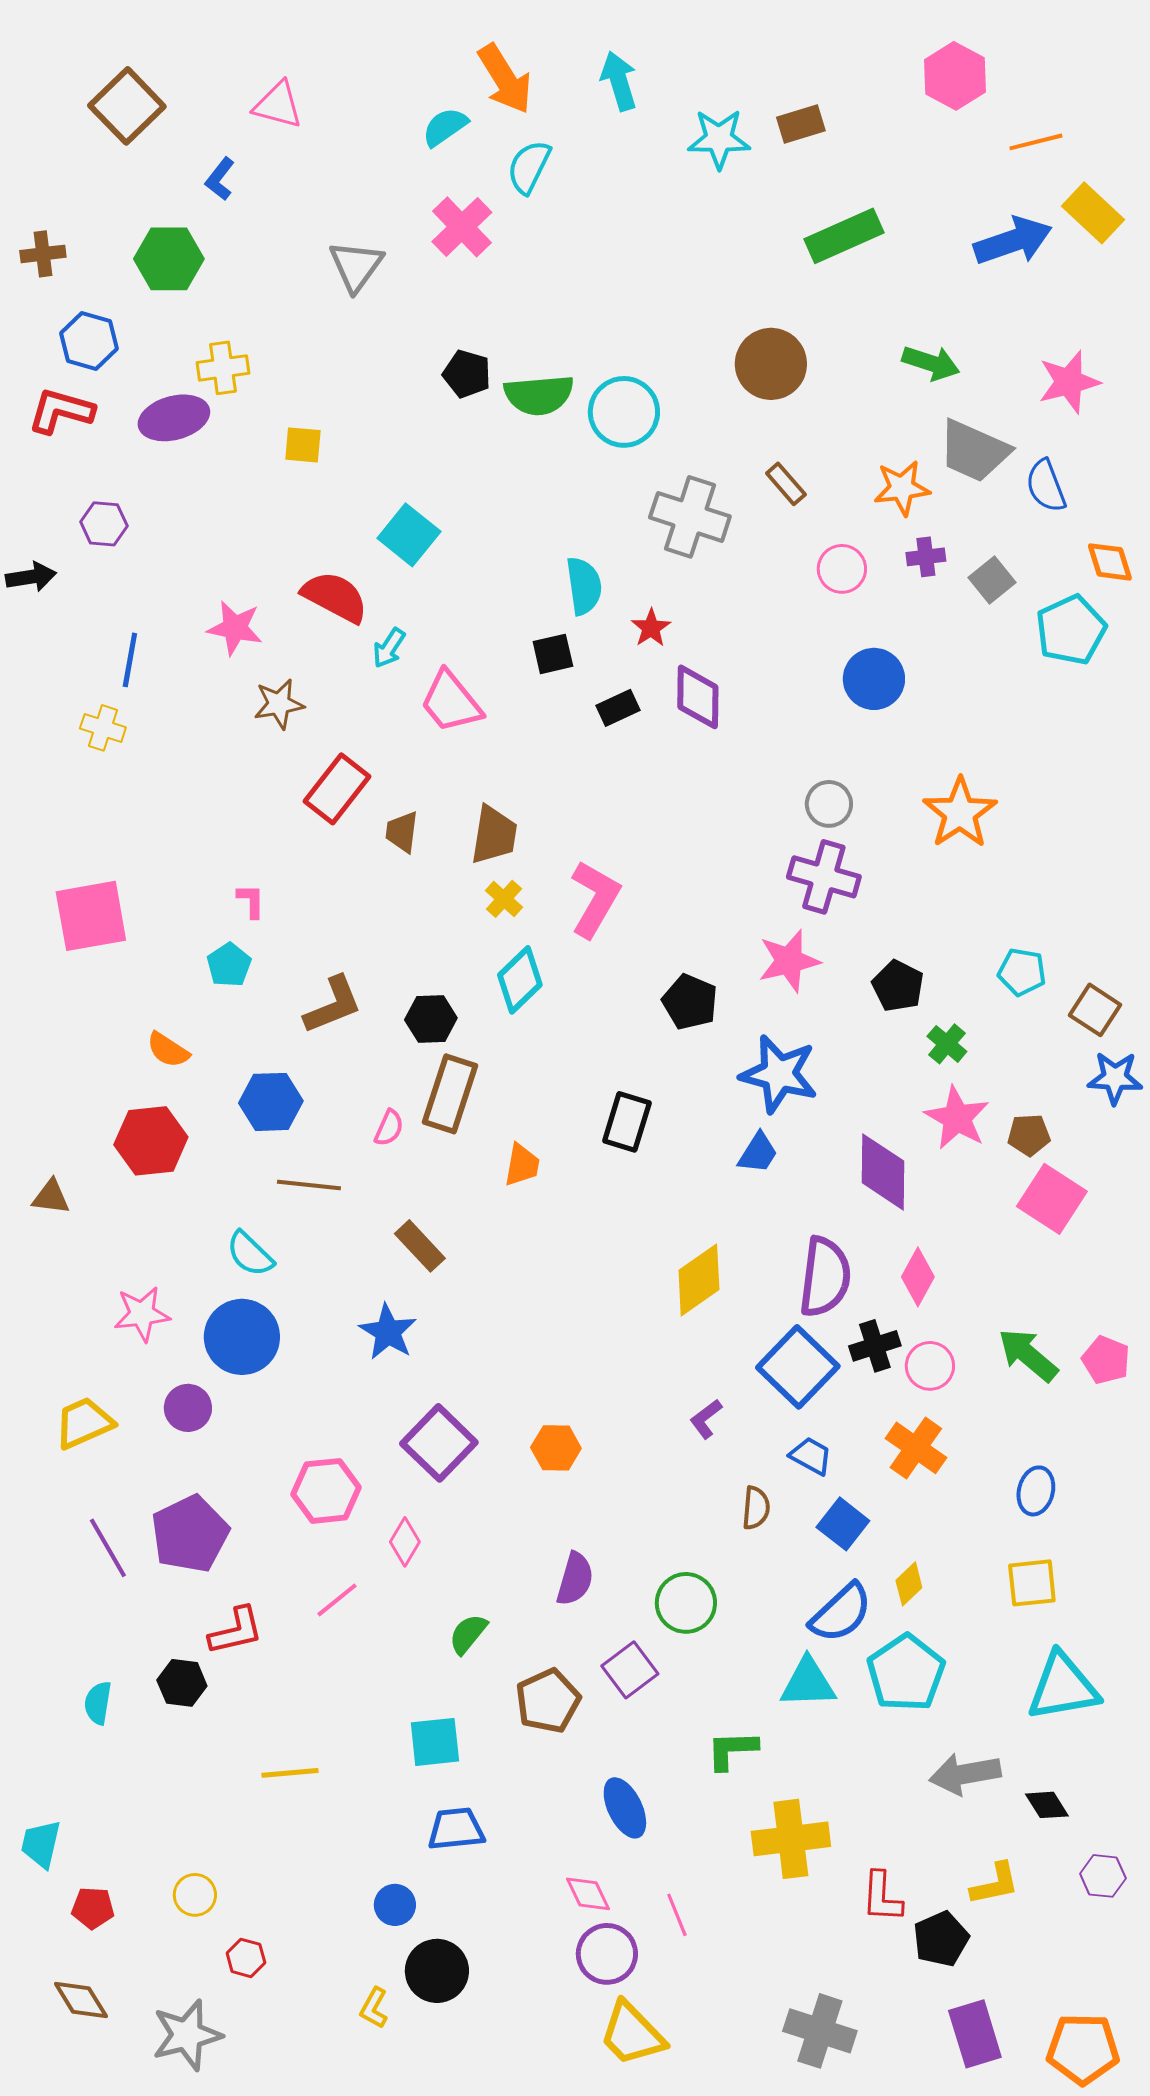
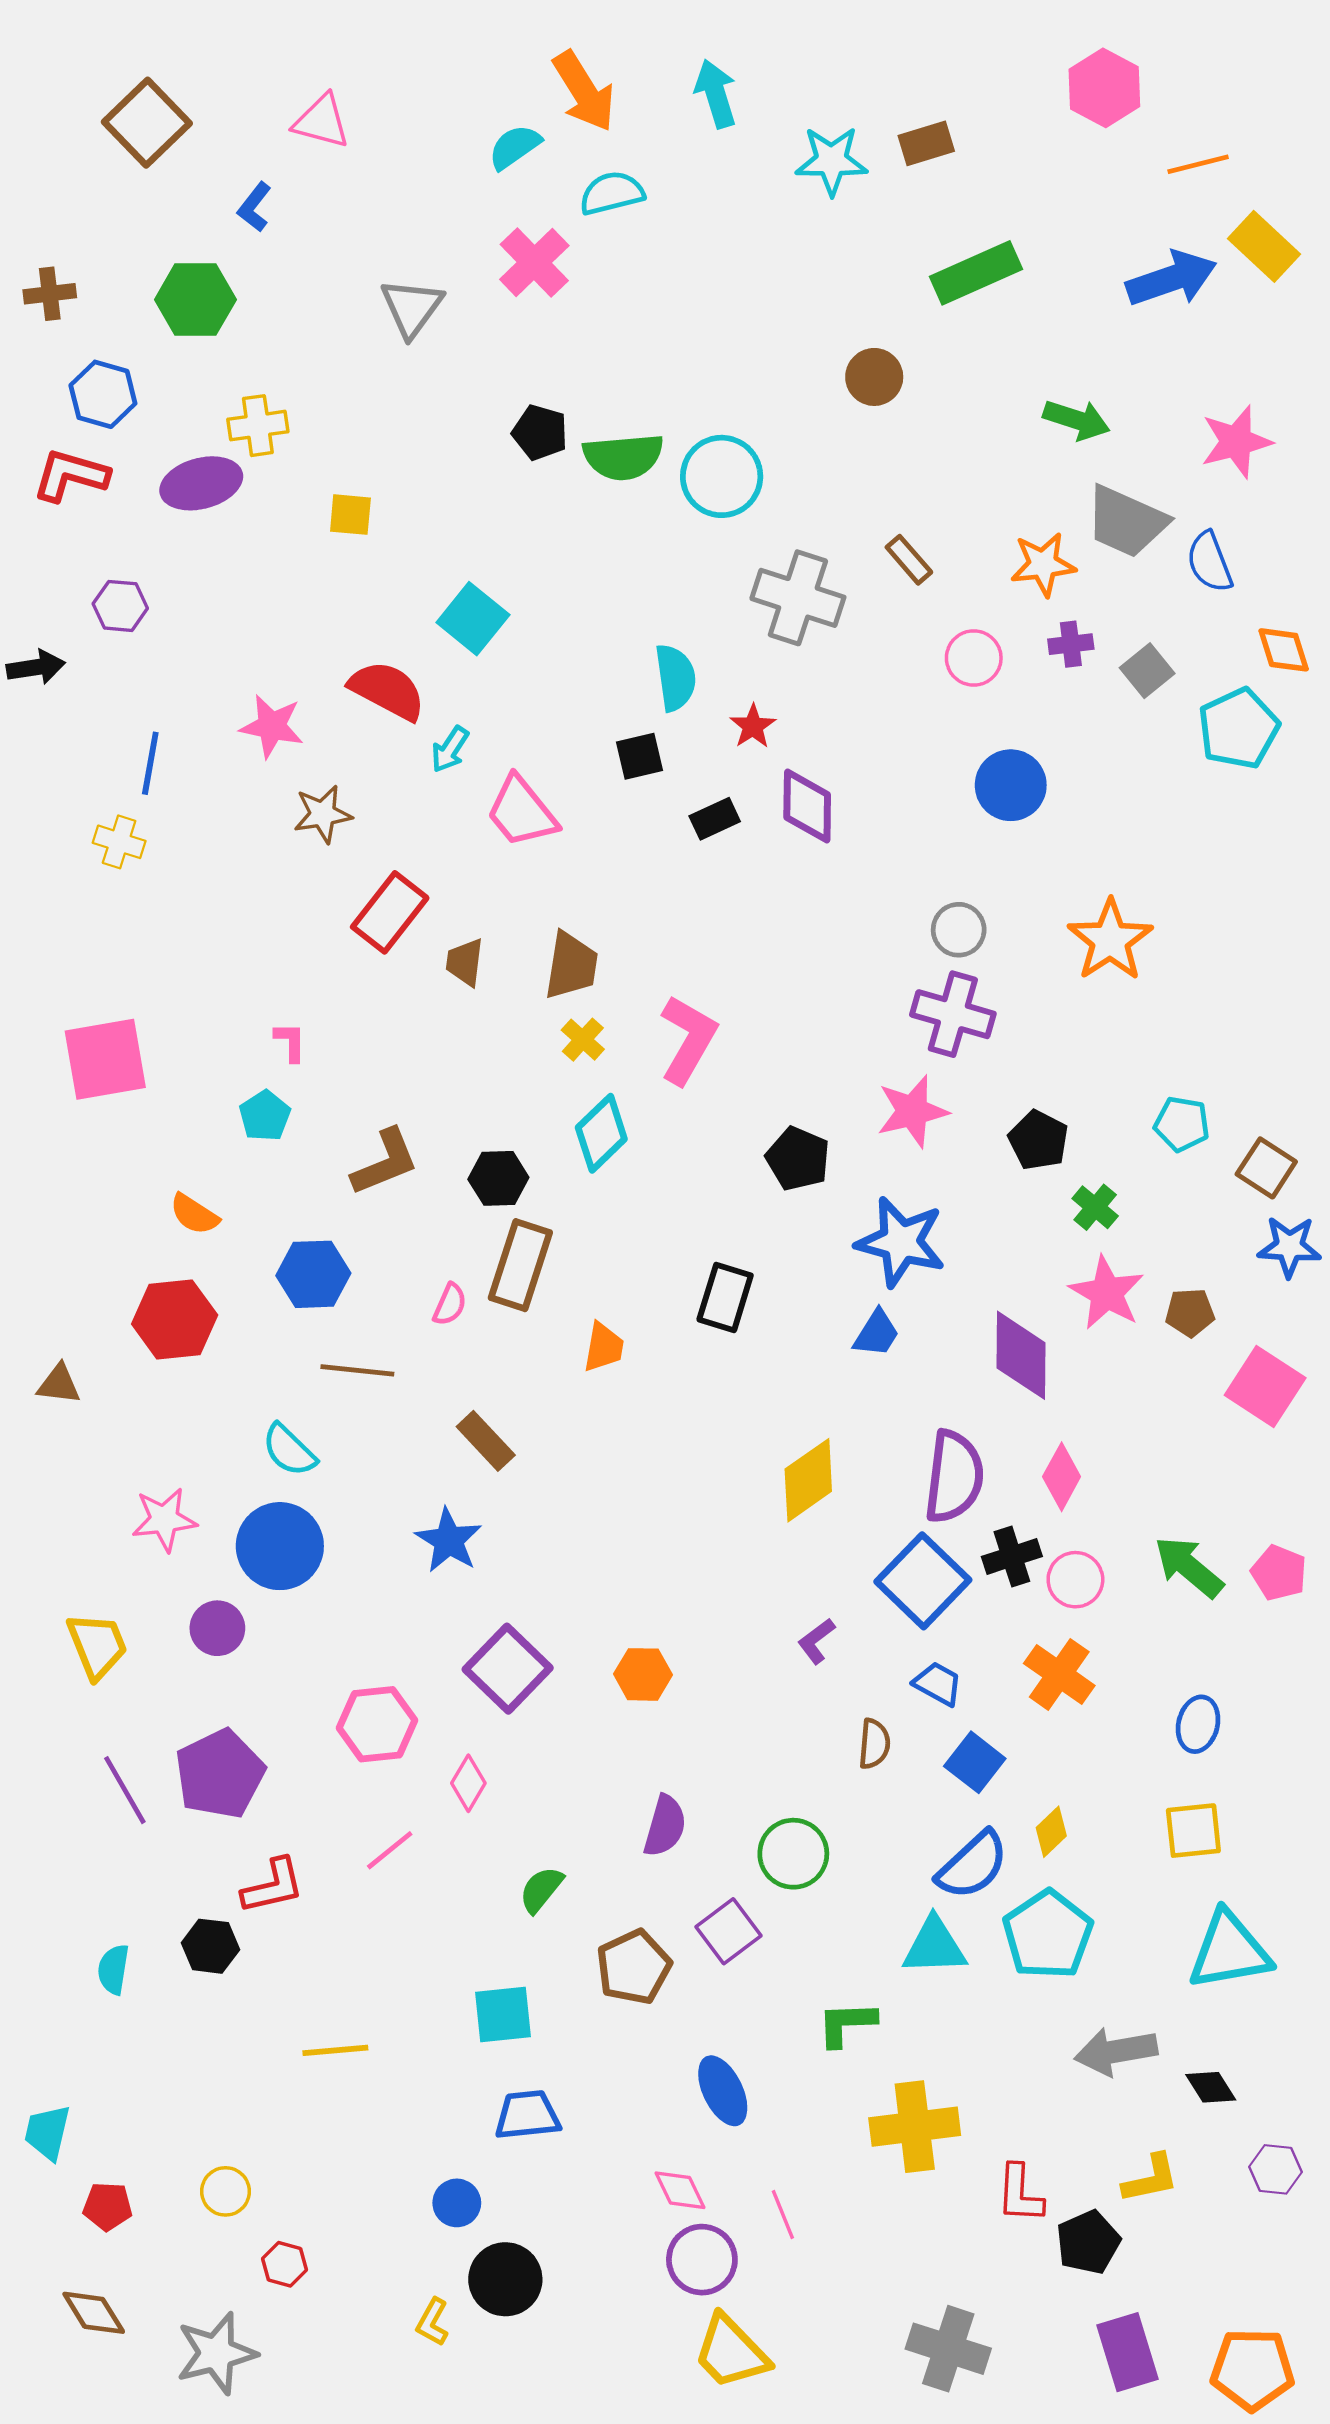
cyan semicircle: (529, 167) -> (612, 193), turned 50
brown circle: (771, 364) -> (874, 377), moved, size x0.7
pink square: (1052, 1199) -> (1265, 1387), moved
yellow trapezoid: (84, 1423) -> (97, 1646), turned 92

